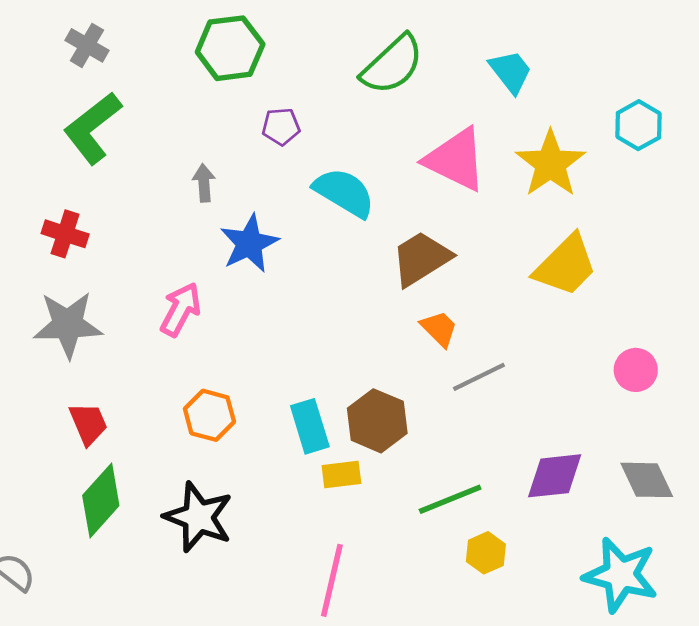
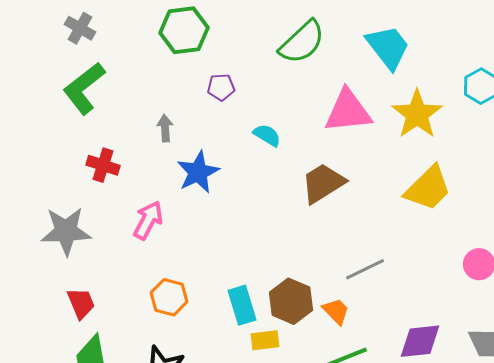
cyan trapezoid: (511, 72) -> (388, 47), size x1.4
pink triangle: (456, 160) -> (348, 111), turned -32
cyan semicircle: (344, 193) -> (267, 135), size x0.6
red cross: (65, 234) -> (103, 165), moved
orange trapezoid: (439, 329) -> (336, 311), moved

